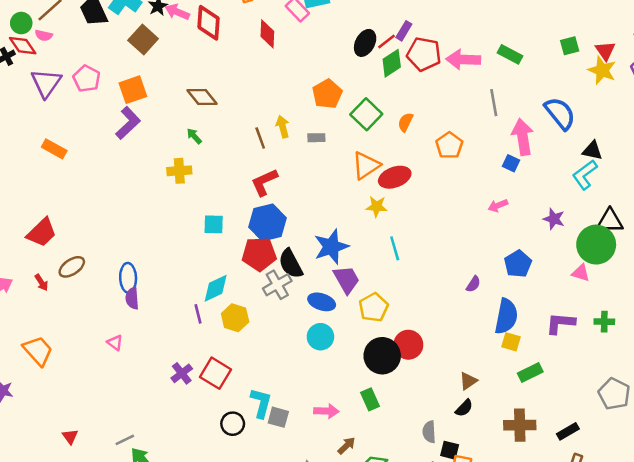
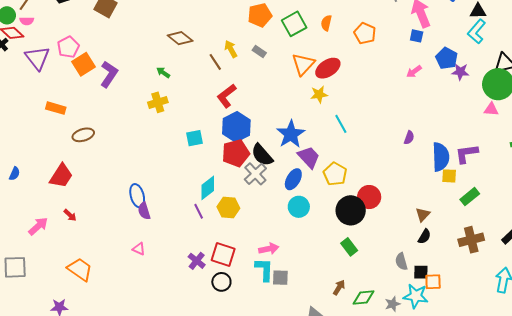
pink pentagon: (87, 79) -> (68, 47), turned 30
orange square: (133, 90) -> (84, 64), moved
orange pentagon: (327, 94) -> (260, 15), turned 30
brown diamond: (202, 97) -> (180, 38), moved
green square: (366, 114) -> (294, 24), turned 30
gray rectangle: (316, 138) -> (259, 51), turned 48
blue pentagon: (518, 264) -> (447, 58), moved
brown ellipse: (72, 267) -> (83, 135), moved, turned 30
blue ellipse: (322, 302) -> (293, 179), turned -65
purple L-shape: (560, 323) -> (467, 154), moved
pink arrow: (326, 411) -> (269, 249), moved
black circle: (233, 424) -> (221, 282), moved

